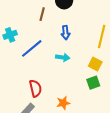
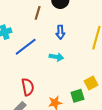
yellow square: (95, 64) -> (91, 83), moved, turned 32
green square: (93, 83) -> (77, 96), moved

